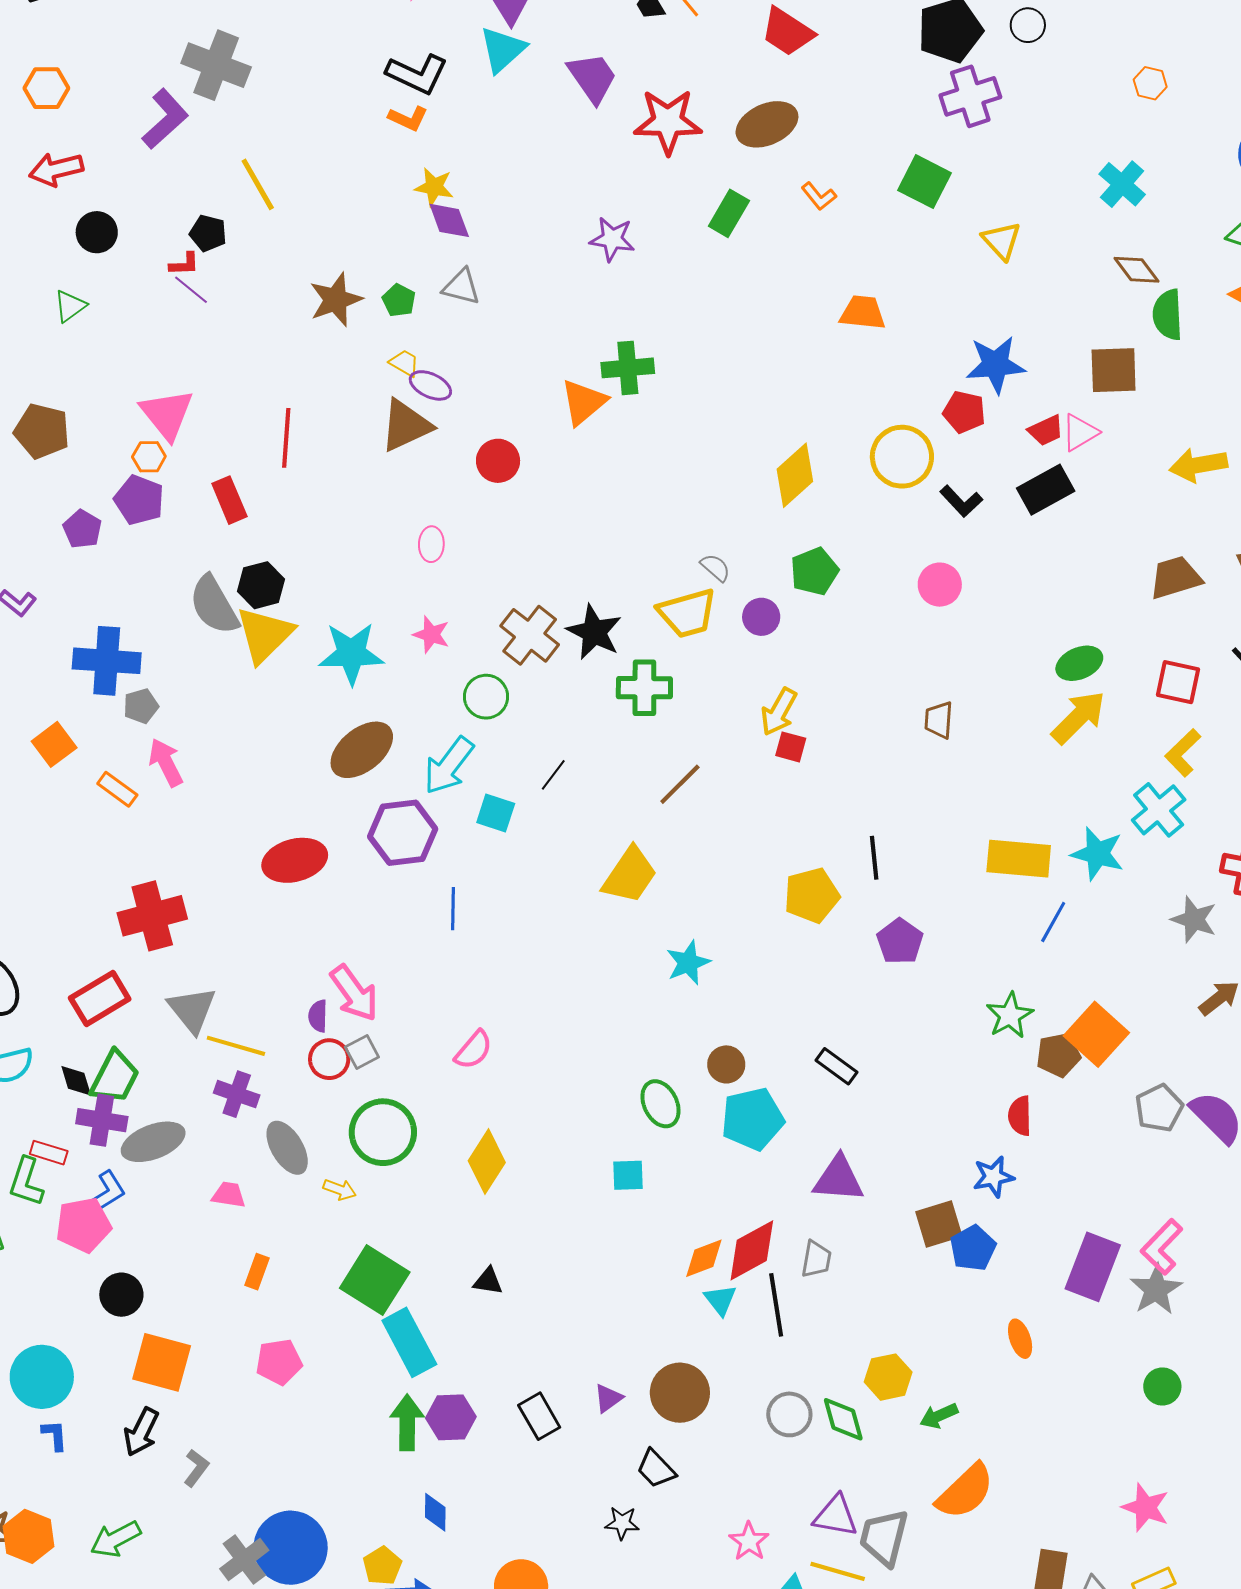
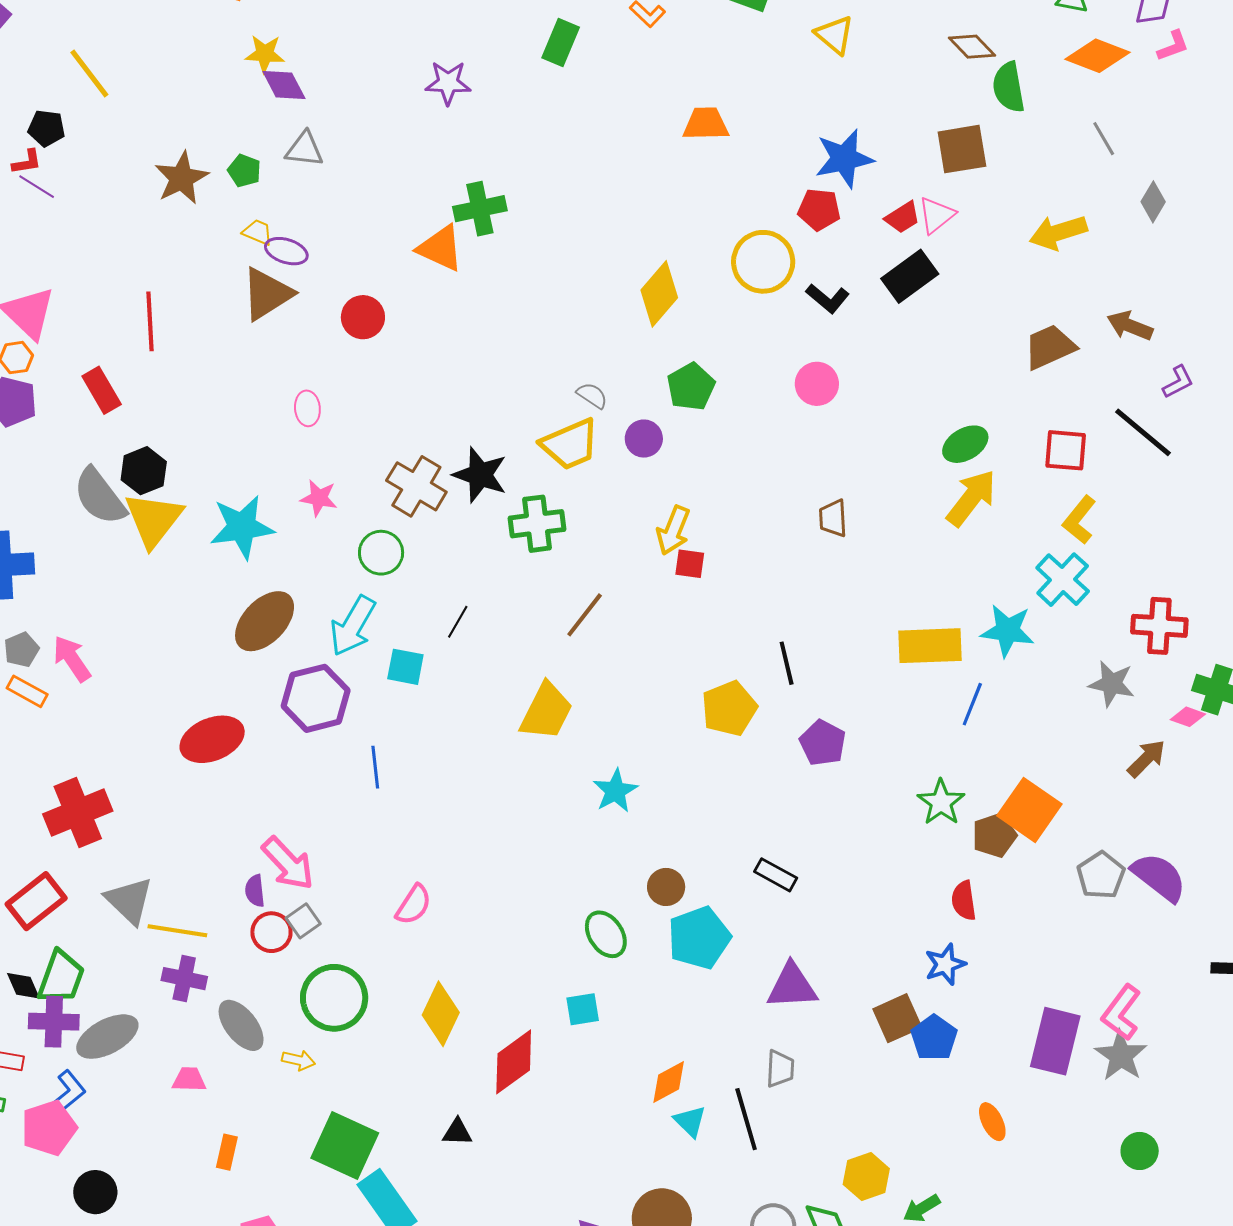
orange triangle: (584, 402) -> (440, 248), turned -48
gray pentagon: (141, 706) -> (21, 650), moved
red diamond: (752, 1250) -> (514, 1062), moved

